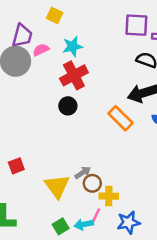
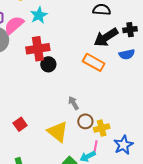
pink semicircle: (41, 50) -> (14, 25), size x1.5
red cross: (74, 75) -> (38, 49), moved, turned 35
gray arrow: (83, 173) -> (73, 103), moved, turned -72

